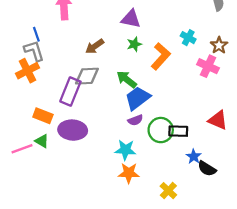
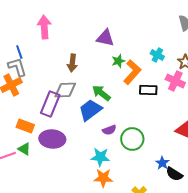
green star: (134, 44) -> (118, 61), moved
brown arrow: (95, 46) -> (72, 63), turned -48
blue trapezoid: (138, 98) -> (90, 110), moved
black rectangle: (178, 131) -> (148, 90), moved

